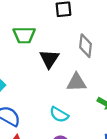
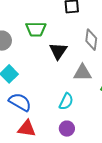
cyan semicircle: (59, 115) -> (66, 101), turned -96

